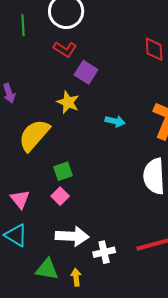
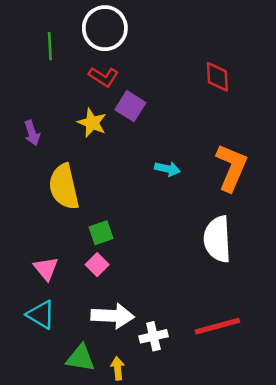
yellow star: (68, 102) -> (92, 123), moved
yellow semicircle: (34, 135) -> (64, 187), turned -54

